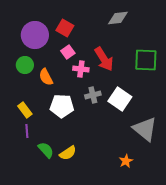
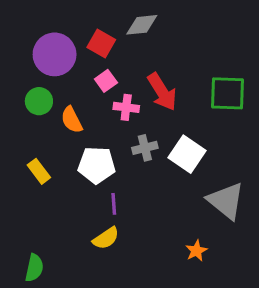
gray diamond: (118, 18) -> (142, 25), moved
purple line: (27, 131) -> (114, 204), moved
green semicircle: (46, 150) -> (34, 268), moved, turned 54

